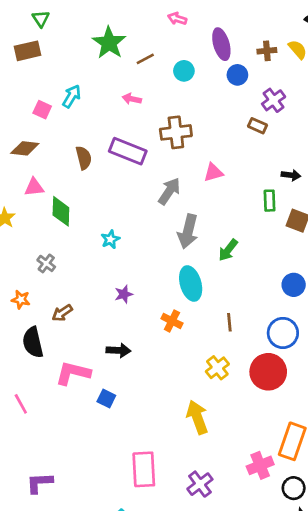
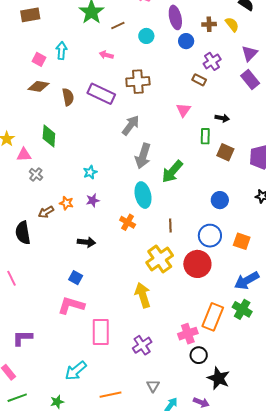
cyan arrow: (72, 96) -> (61, 51), turned -30
brown diamond: (25, 148) -> (39, 86), moved
pink triangle: (213, 173) -> (183, 110), moved, turned -42
pink triangle: (34, 187) -> (24, 155), moved
cyan star: (110, 239) -> (90, 172), moved
green arrow: (228, 250) -> (172, 172), size x1.4
orange star: (21, 300) -> (66, 203), moved
yellow cross: (217, 368) -> (160, 259), size x1.5
pink L-shape: (73, 373) -> (71, 305), moved
black circle: (294, 488) -> (199, 355), moved

